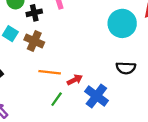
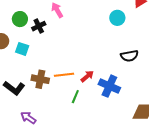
cyan circle: (122, 23) -> (117, 18), size x0.6
brown cross: (34, 41) -> (40, 79), moved

